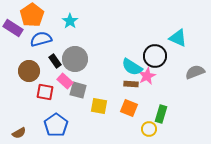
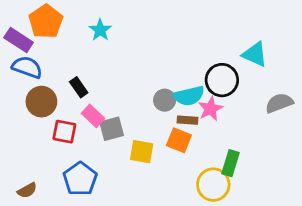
blue semicircle: (41, 39) -> (27, 67), moved, turned 35
gray circle: (75, 59) -> (165, 100), moved, size x0.6
cyan semicircle: (132, 67) -> (189, 96), turned -45
gray square: (78, 90) -> (112, 129), turned -30
orange square: (129, 108) -> (179, 140), moved
yellow circle: (149, 129) -> (213, 185), size x1.5

